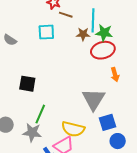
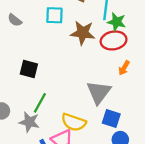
brown star: (83, 34) -> (83, 33), moved, size x1.6
orange arrow: (115, 75) -> (124, 68), turned 40
blue square: (107, 122) -> (111, 119), turned 30

